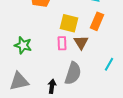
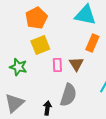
yellow square: (69, 23) -> (40, 45), moved, turned -36
gray triangle: (19, 81) -> (14, 103), turned -30

